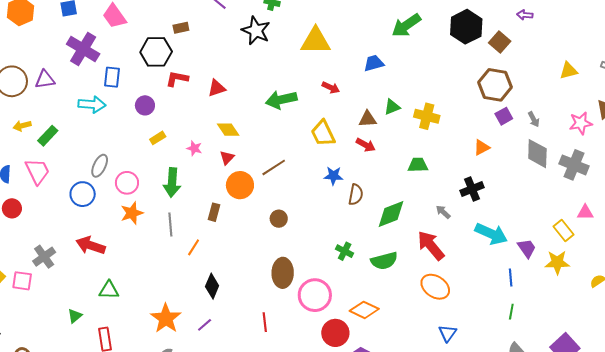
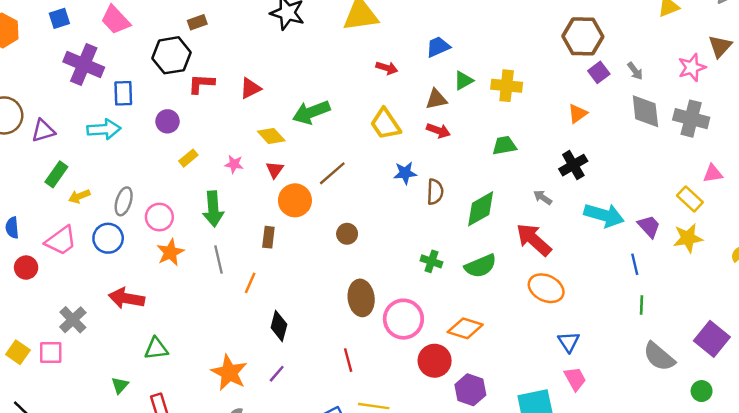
blue trapezoid: (374, 63) -> (438, 47), moved
purple triangle: (45, 80) -> (43, 131), moved
green arrow: (281, 100) -> (311, 112), moved
yellow arrow: (22, 126) -> (79, 196), moved
pink trapezoid: (37, 171) -> (61, 241), moved, turned 88

